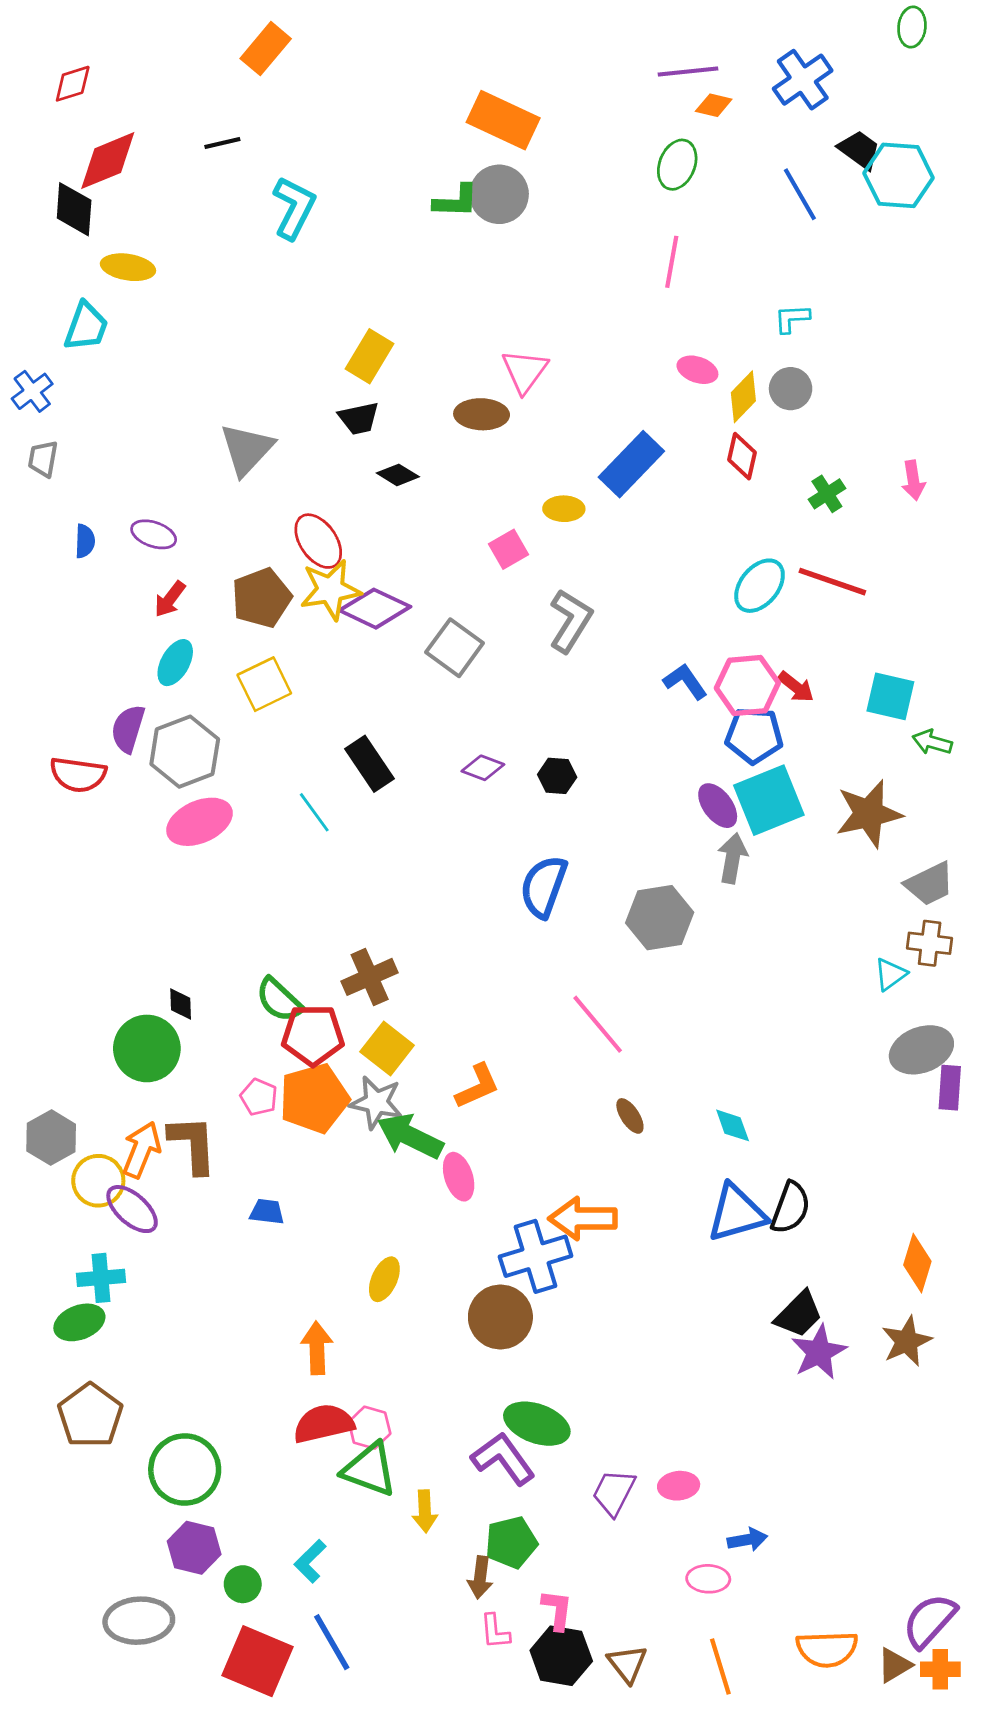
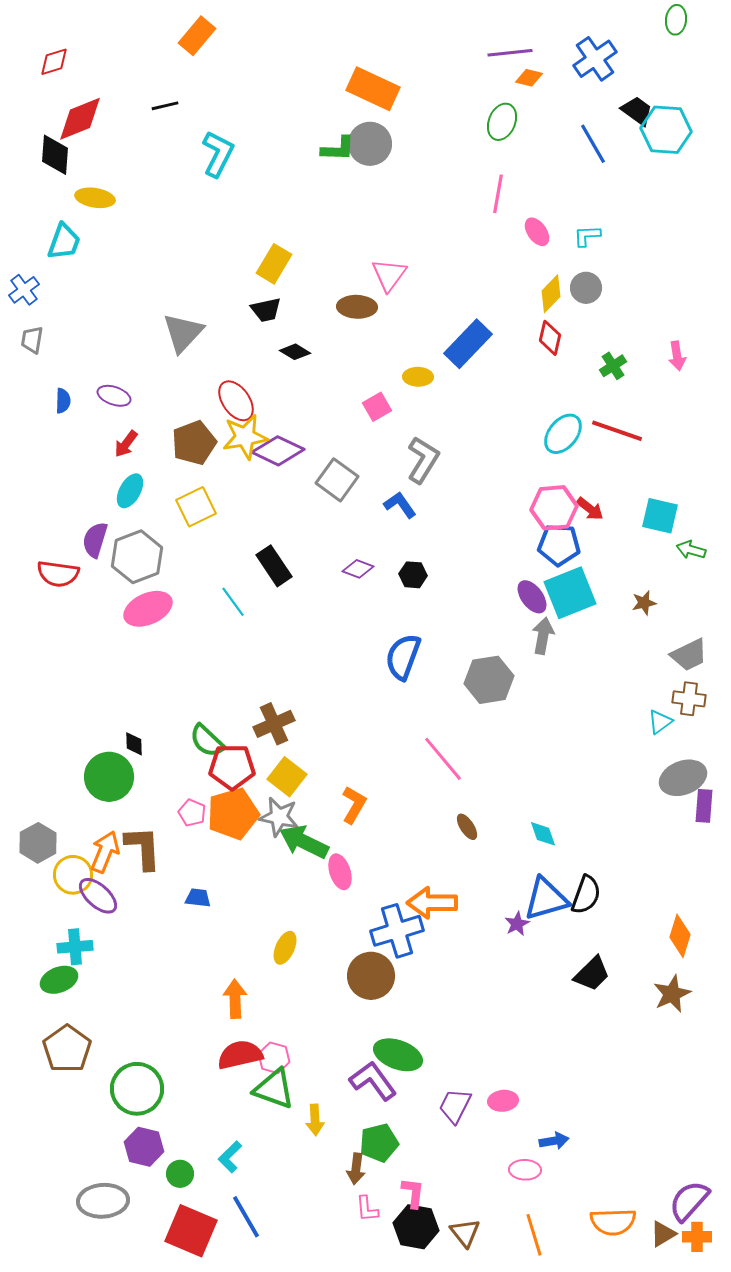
pink ellipse: (697, 370) -> (537, 232), moved, turned 36
blue L-shape: (685, 681) -> (400, 505), moved
brown star: (869, 814) -> (644, 603), size x0.5
orange L-shape: (477, 1086) -> (354, 805), turned -36
purple star: (819, 1352) -> (517, 924), moved, size x0.6

